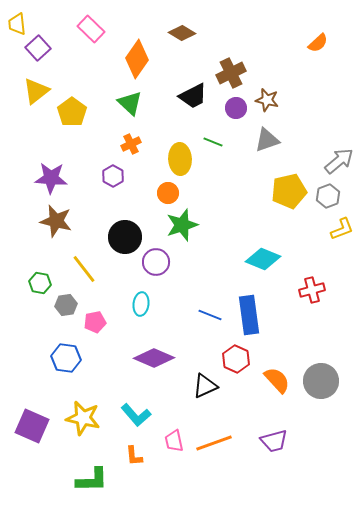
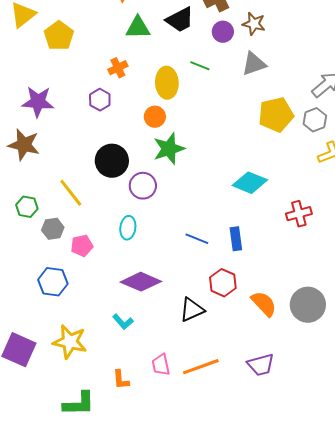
green triangle: (130, 103) -> (138, 28), moved, turned -44
brown star: (56, 221) -> (24, 145), moved
blue rectangle: (249, 315) -> (236, 239), size x0.6
cyan L-shape: (136, 415) -> (123, 322), moved, size x0.7

